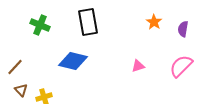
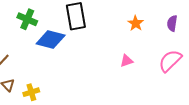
orange star: (154, 22) -> (136, 23), moved
blue diamond: (73, 61) -> (51, 40), moved

